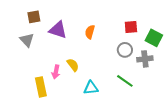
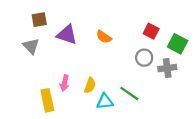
red square: (131, 27) -> (151, 31), turned 32
orange semicircle: (90, 32) -> (104, 37), turned -72
yellow semicircle: (73, 65) -> (90, 85), moved, turned 56
green line: (125, 81) -> (129, 93), moved

